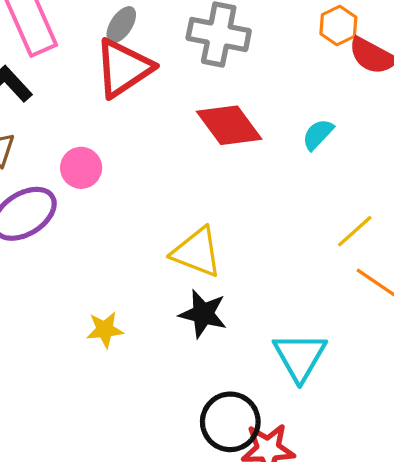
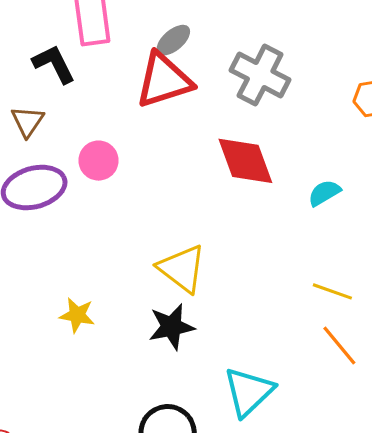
yellow line: (355, 231) -> (332, 291), turned 45
black star: (203, 314) -> (171, 327), turned 30

